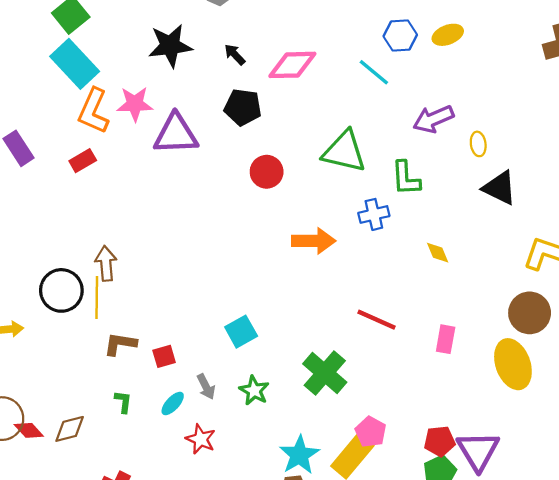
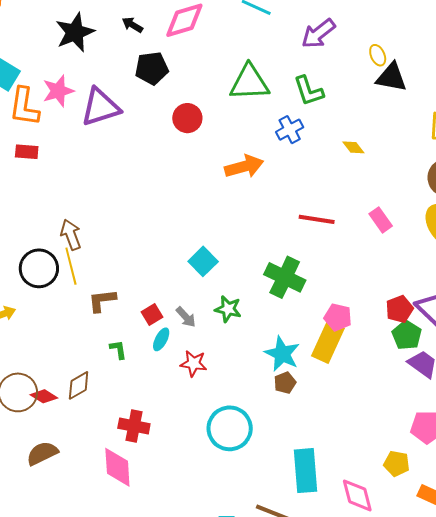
yellow ellipse: (478, 144) -> (378, 55), moved
red rectangle: (83, 161) -> (27, 152), turned 50
pink rectangle: (446, 339) -> (381, 220), turned -30
red square: (164, 356) -> (152, 315), moved

